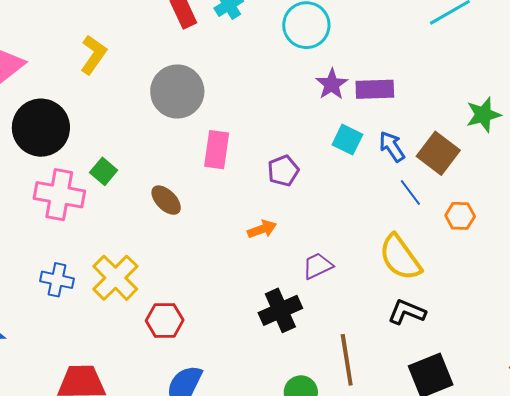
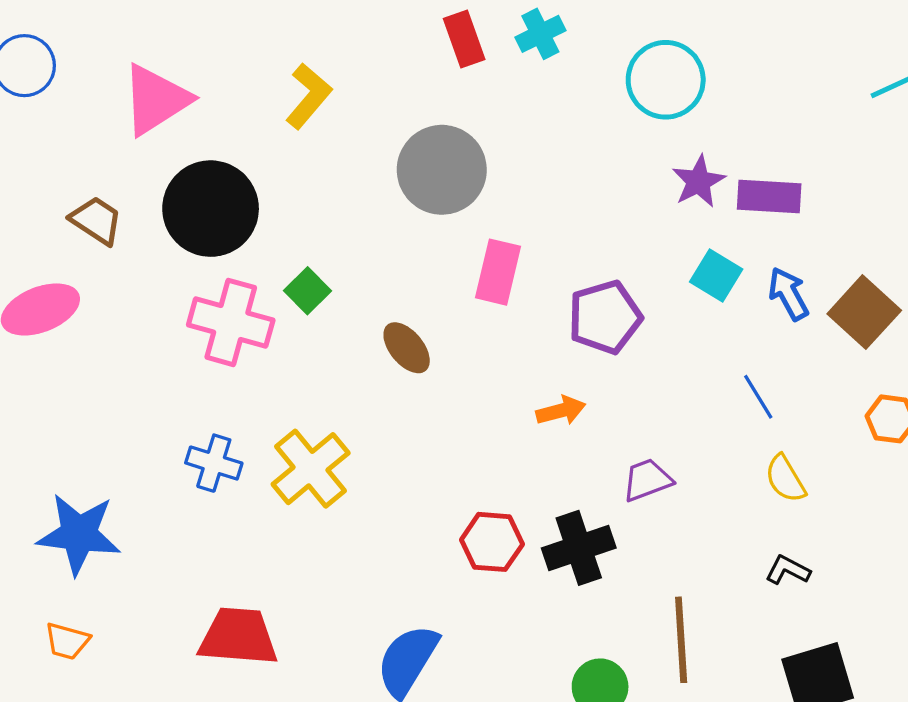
purple pentagon: (283, 171) -> (605, 317), size x1.4
blue line: (410, 192) -> (758, 397), moved
yellow semicircle: (400, 257) -> (785, 479), size x0.6
black L-shape: (407, 312) -> (788, 570), size x0.7
red hexagon: (165, 320) -> (492, 542), moved

